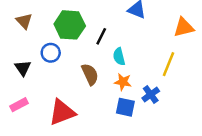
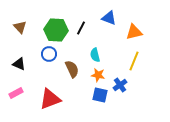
orange triangle: (184, 27) -> (134, 32), moved
black line: (101, 36) -> (81, 28), moved
blue circle: (51, 53) -> (49, 54), moved
black triangle: (23, 68) -> (19, 64), turned -32

